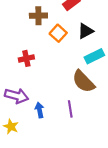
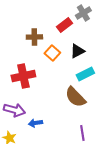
red cross: (26, 58) -> (23, 76), size x1.6
purple line: (70, 109) -> (82, 133), moved
blue arrow: (40, 110) -> (35, 123), turned -88

